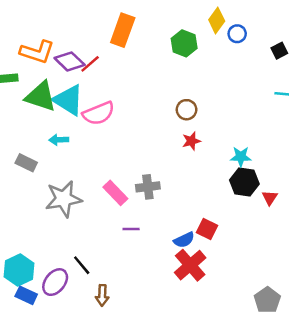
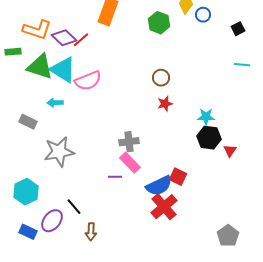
pink rectangle: (115, 193) -> (130, 163), moved
blue semicircle: (184, 240) -> (159, 186), size x1.5
cyan hexagon: (19, 270) -> (26, 192), moved

